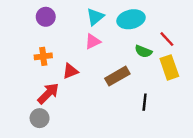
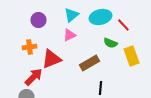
purple circle: (46, 17) -> (38, 20), moved
red line: (167, 39) -> (123, 25), moved
red triangle: (70, 71) -> (51, 59), size x1.5
black line: (145, 102) -> (100, 88), moved

